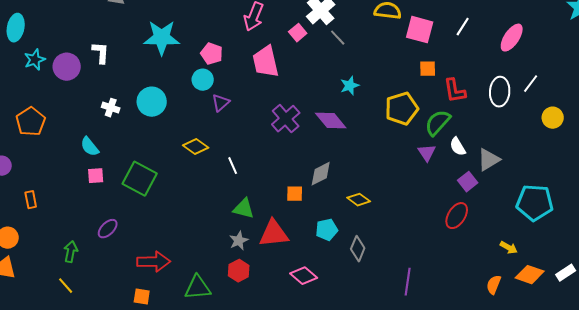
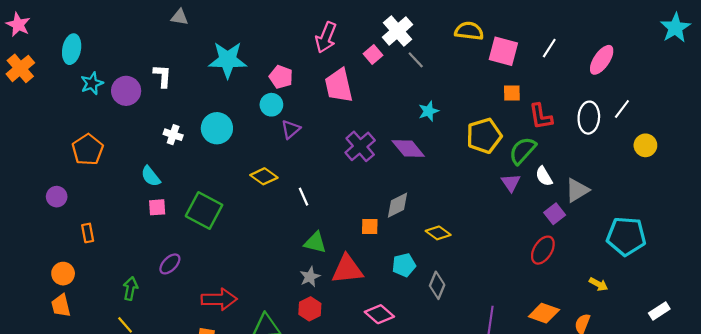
orange diamond: (530, 275) -> (544, 313), moved

